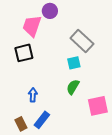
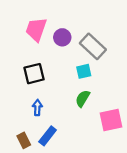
purple circle: (50, 11) -> (62, 37), moved
black square: (24, 53) -> (34, 74), moved

